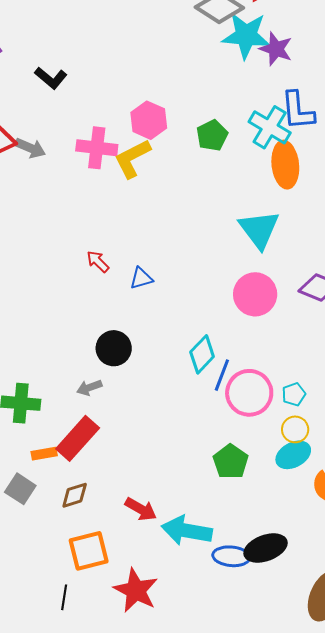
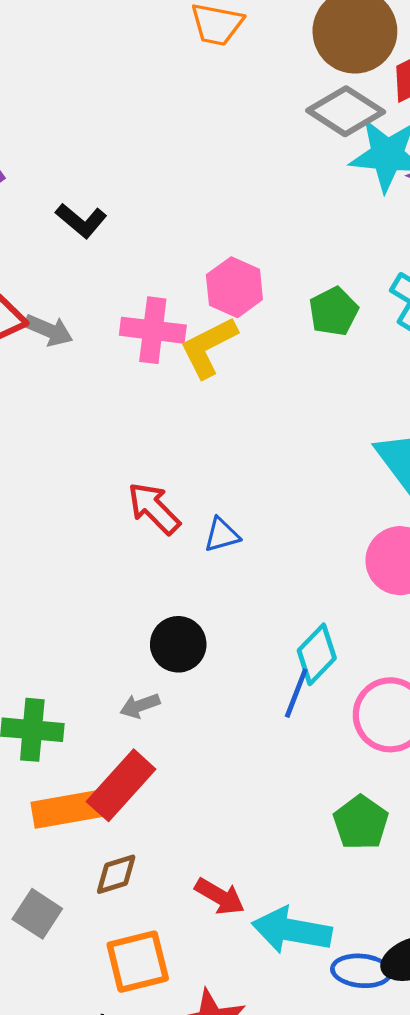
red arrow: (98, 262) -> (154, 508), size x1.5
blue line: (222, 375) -> (296, 693), moved
orange rectangle: (44, 454) -> (69, 809), size x1.8
gray square: (20, 489) -> (37, 914), moved

